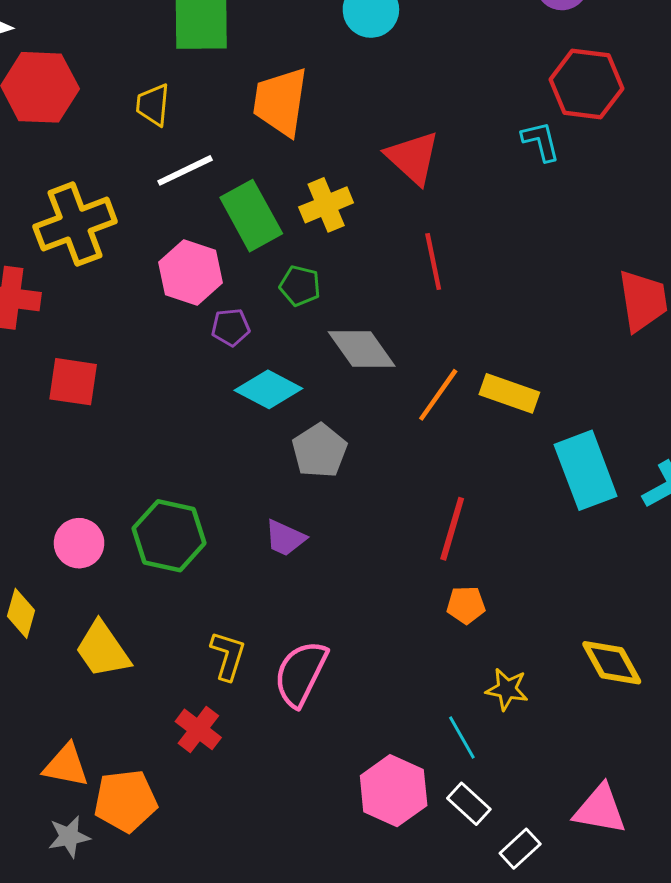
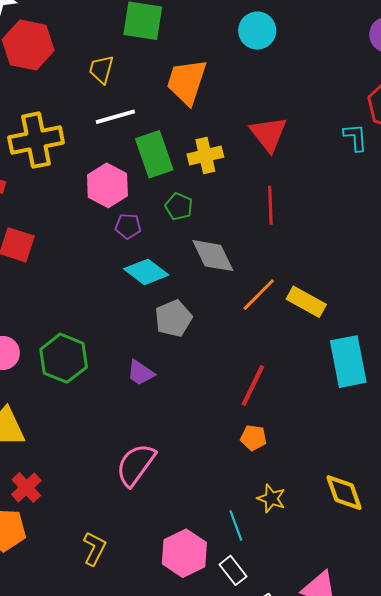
yellow L-shape: (228, 656) -> (94, 549), moved
red cross: (198, 729) -> (26, 487), moved

